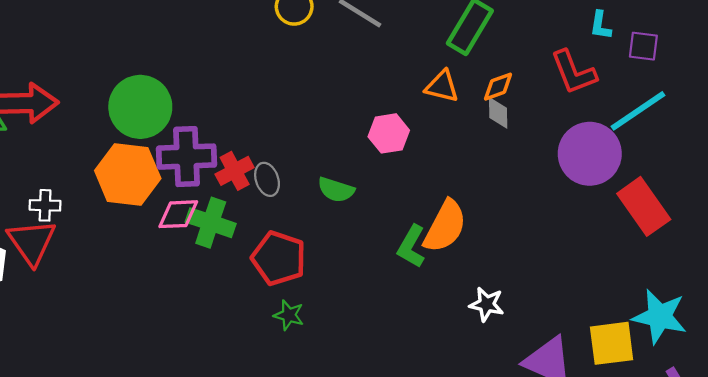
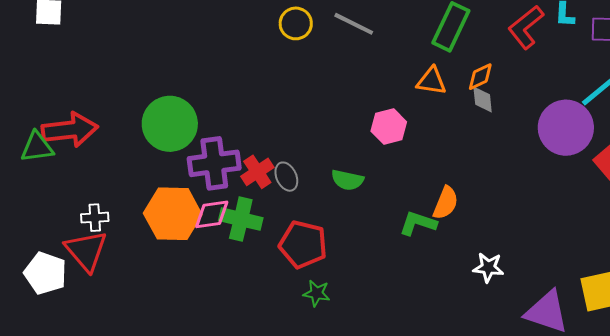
red L-shape: (574, 72) -> (526, 27), moved, turned 78
orange hexagon: (128, 175) -> (173, 214), moved
orange semicircle: (445, 226) -> (446, 203), size x0.7
green L-shape: (411, 246) -> (418, 223), turned 84

